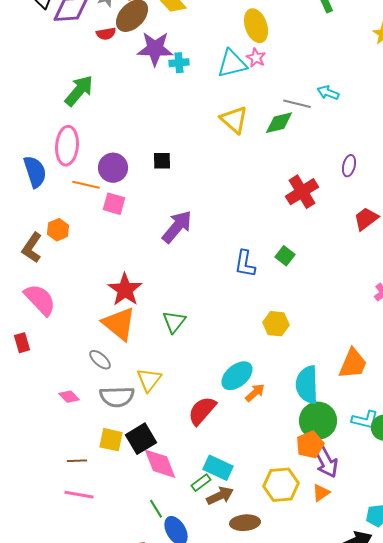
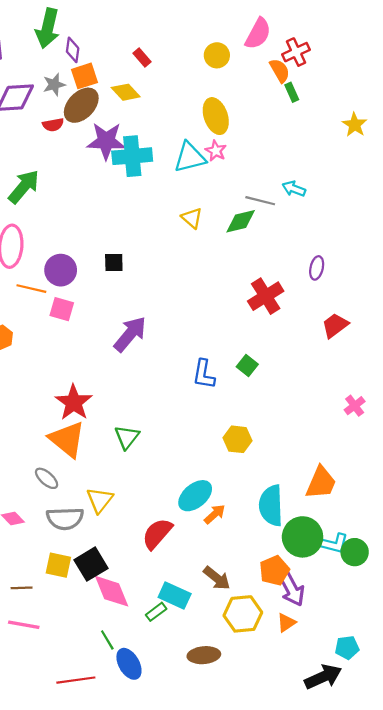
cyan cross: (179, 63) -> (132, 156), size x1.8
yellow triangle: (234, 120) -> (192, 218), size x0.7
green circle: (318, 421) -> (303, 537), moved
brown arrow: (220, 496) -> (217, 578), moved, turned 64

